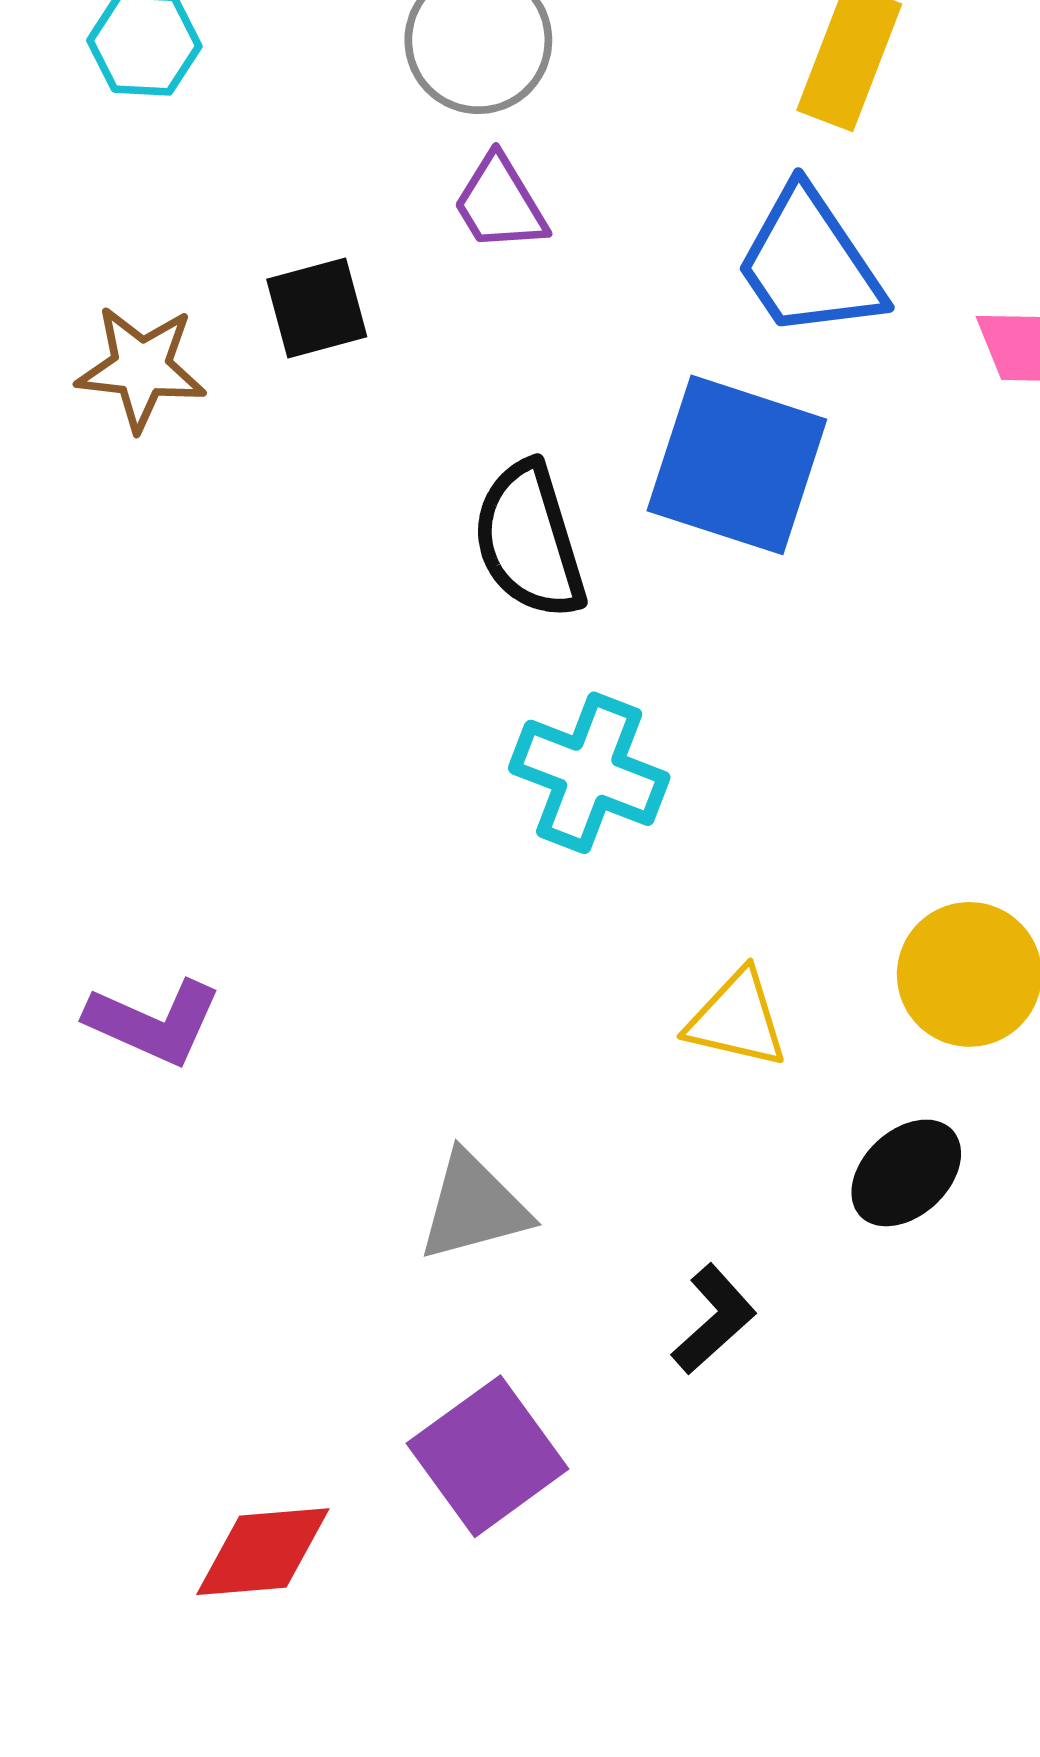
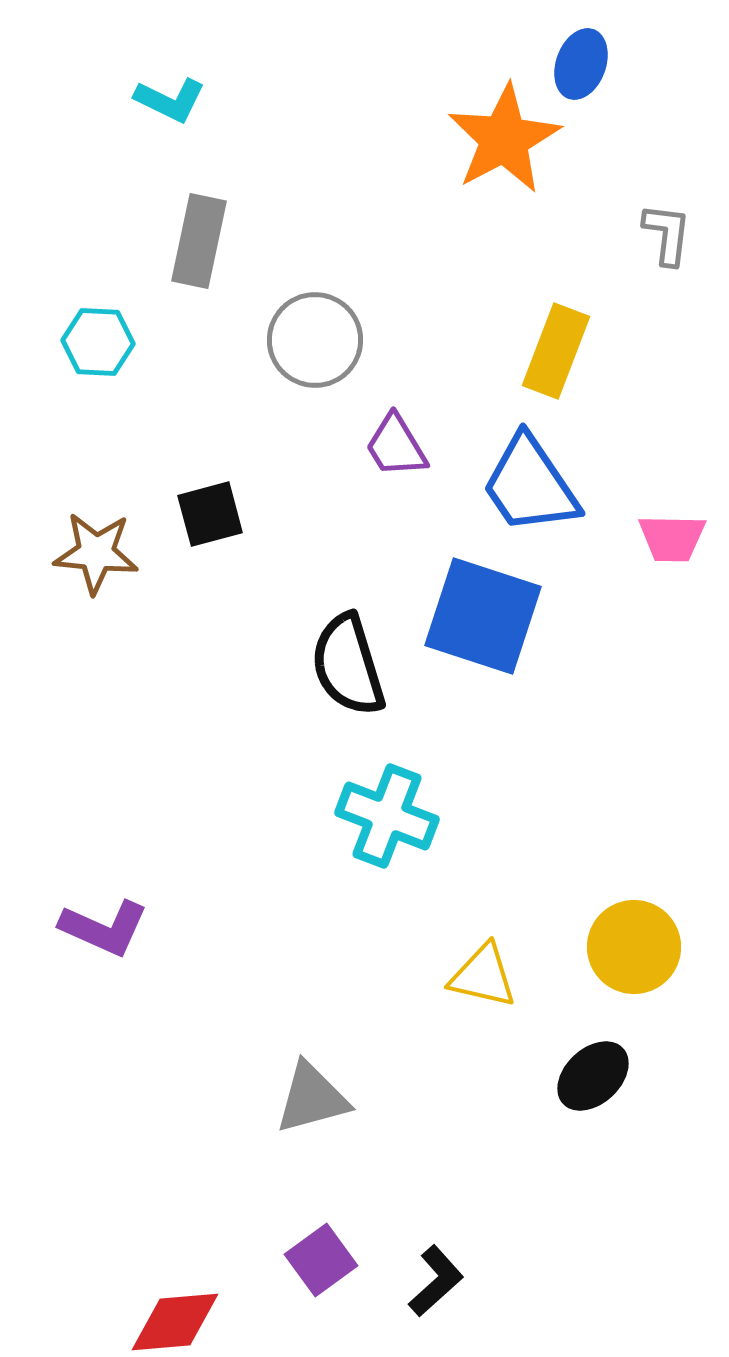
purple trapezoid: (500, 203) -> (396, 446), moved
purple L-shape: (154, 1022) -> (104, 928), moved
black L-shape: (714, 1319) -> (436, 1281), moved
purple square: (488, 1456) -> (321, 1260), size x0.7

